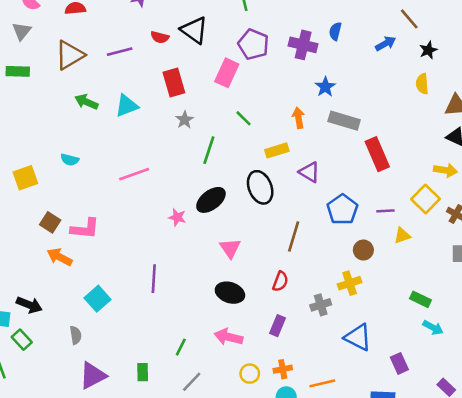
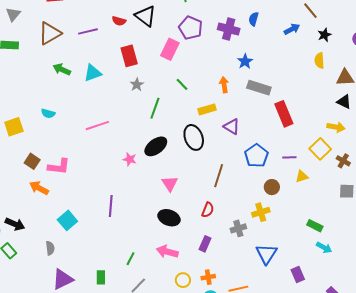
blue triangle: (358, 337) -> (266, 254), turned 35

